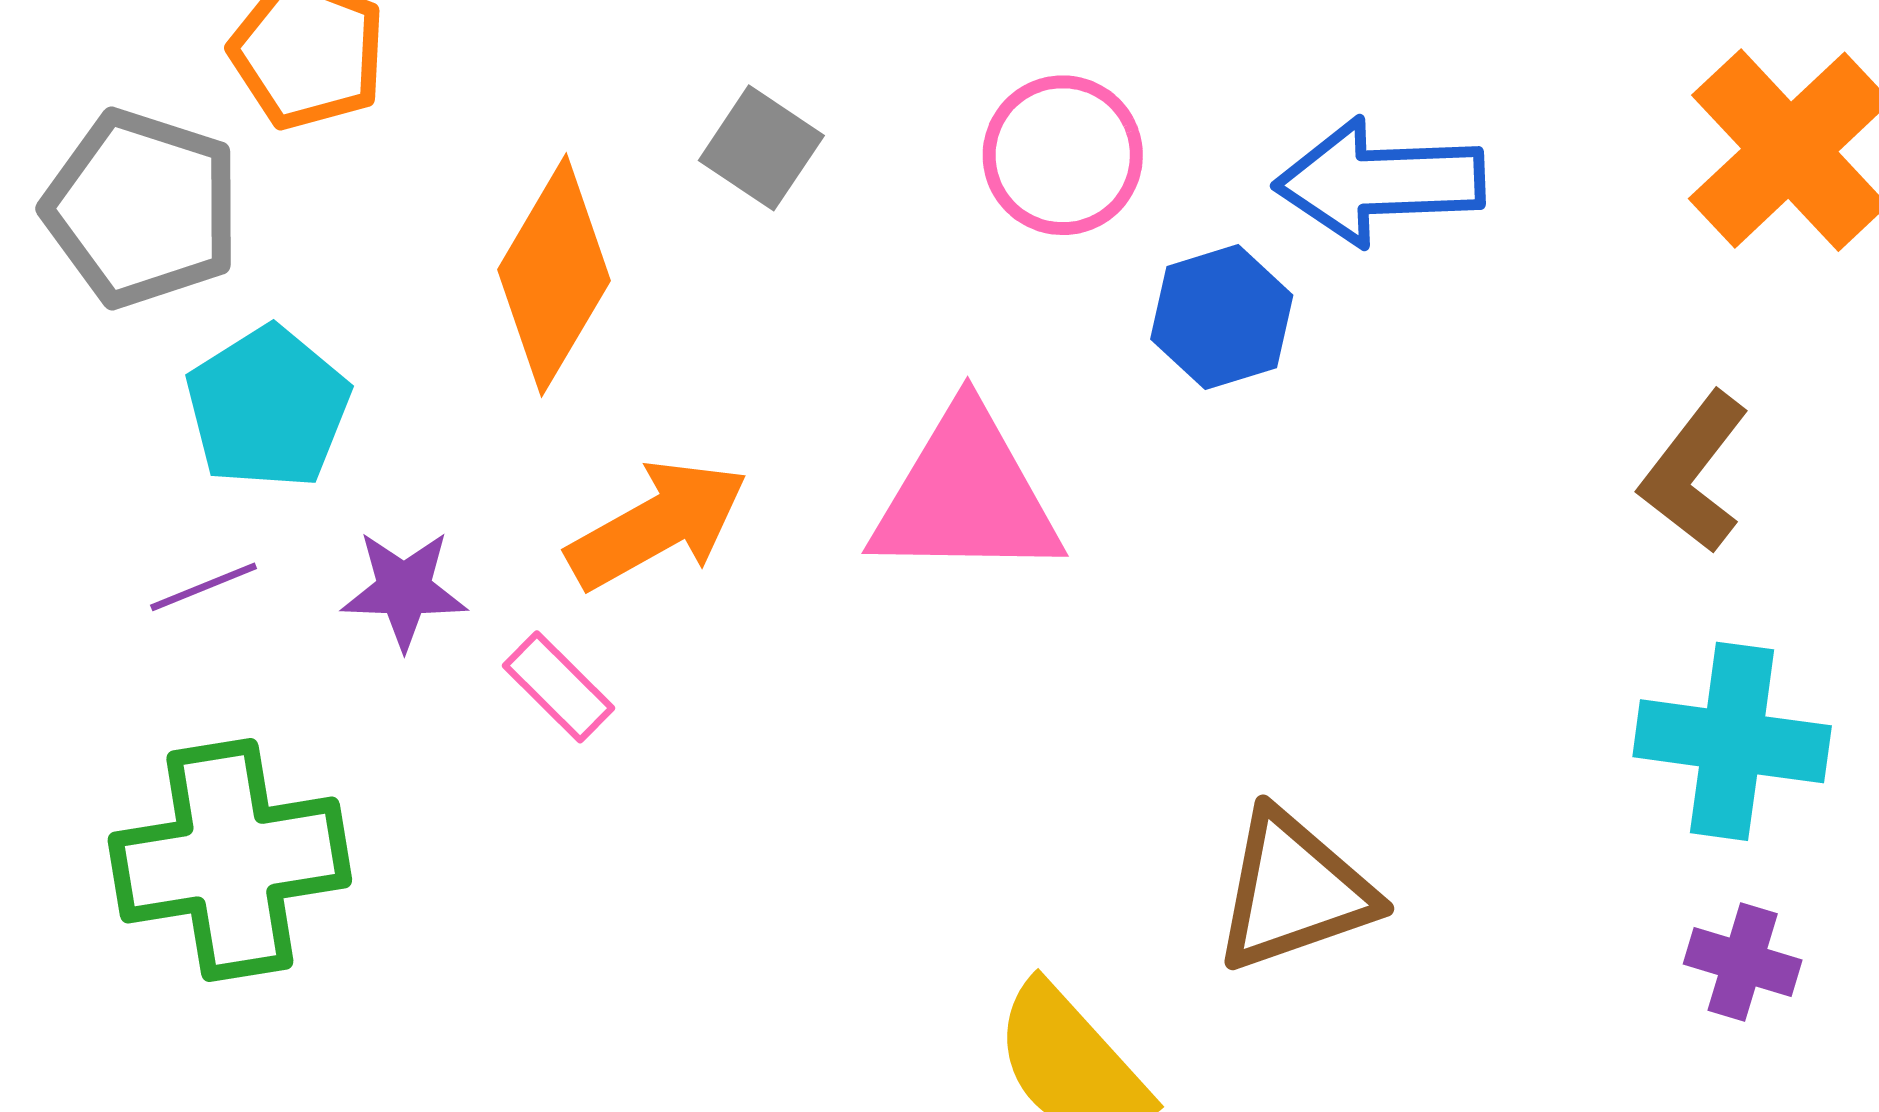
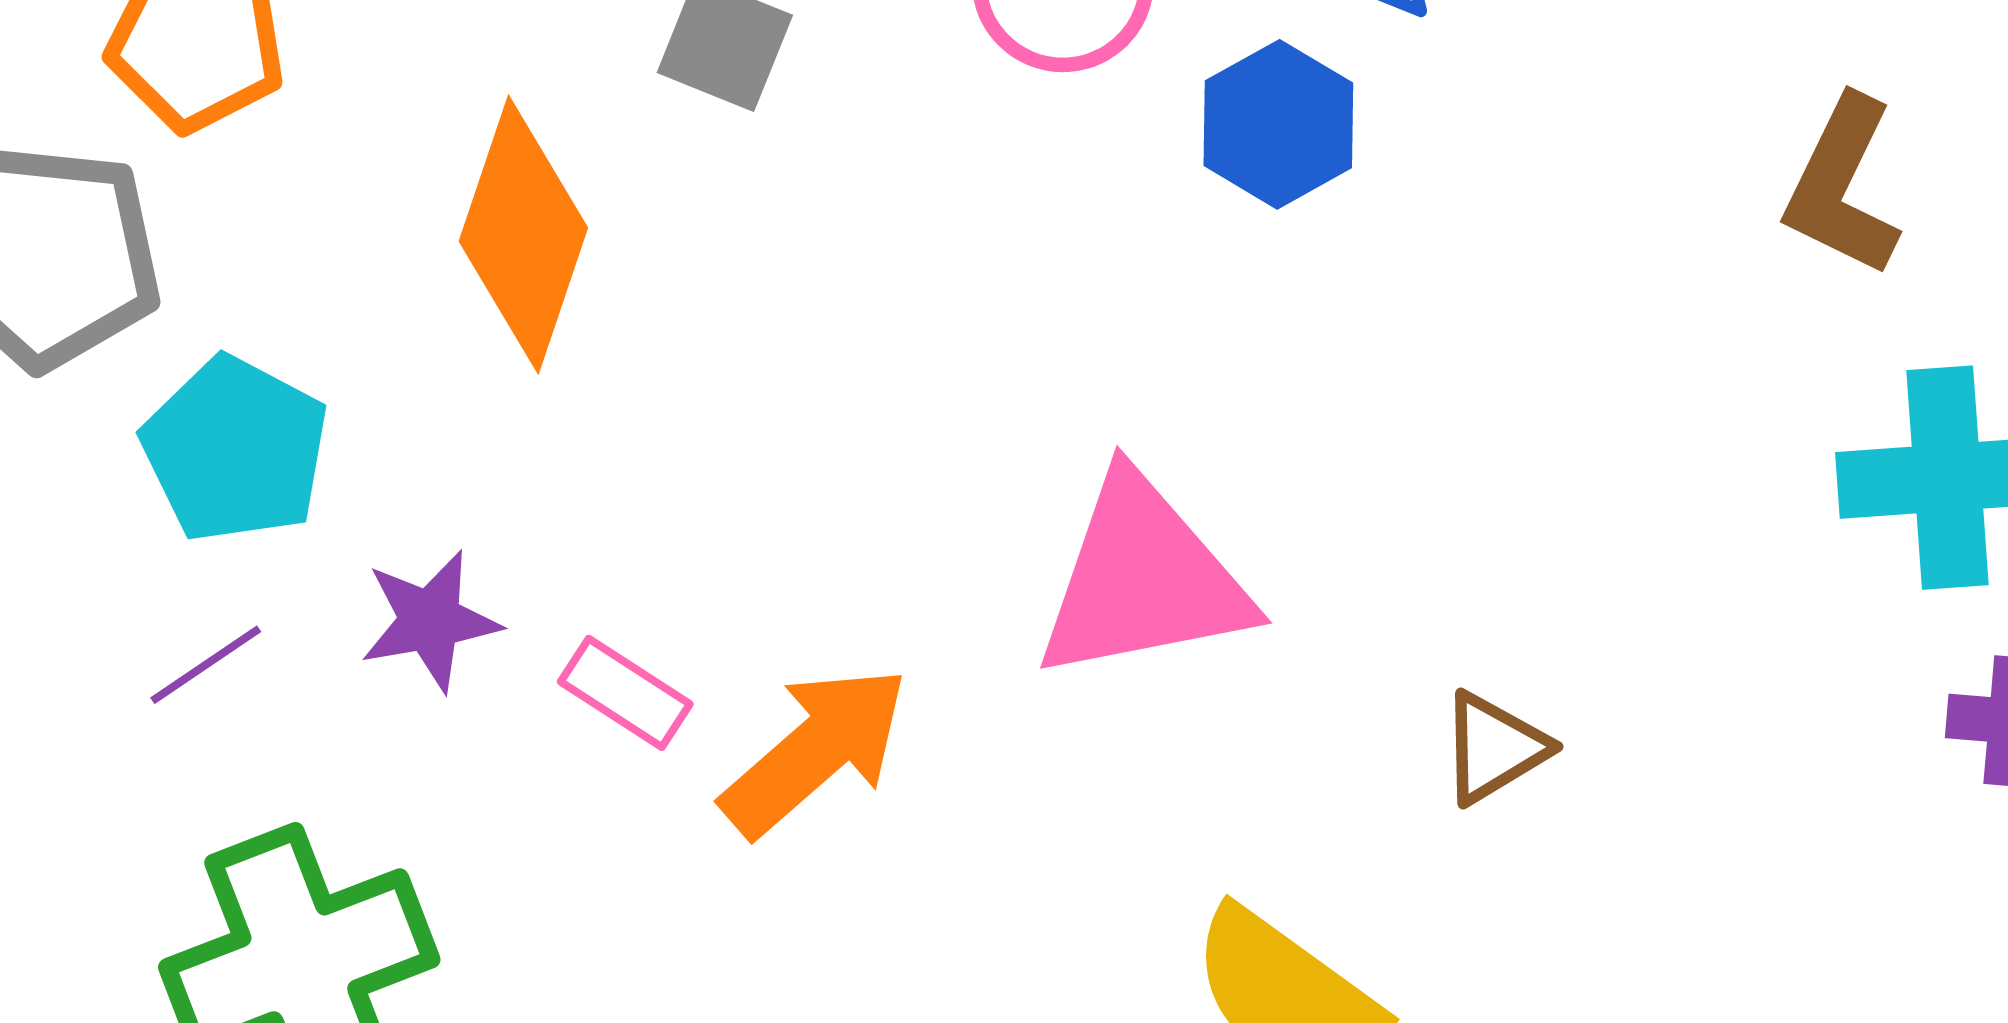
pink triangle: (966, 495) -> (1143, 579), moved
orange arrow: (657, 525) -> (815, 751), moved
brown triangle: (1294, 891) -> (1494, 748), size x0.6

